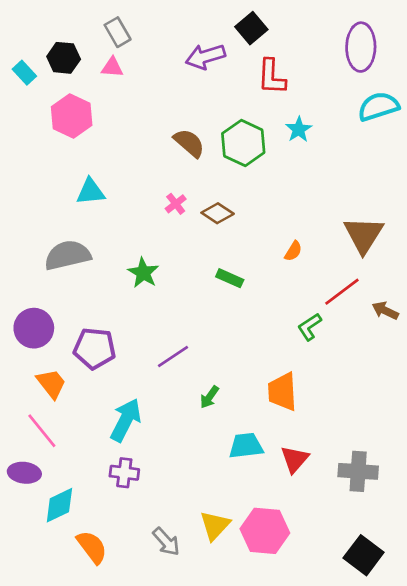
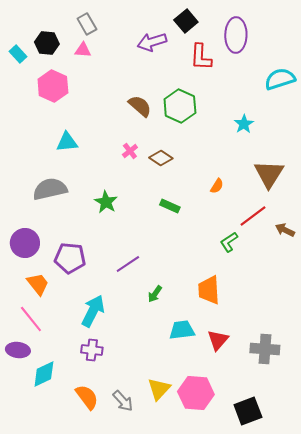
purple ellipse: (361, 47) -> (236, 35), moved
cyan star: (299, 129) -> (244, 124), moved
orange semicircle: (92, 547) -> (87, 397), moved
black square: (364, 555) -> (248, 411), moved, turned 32

